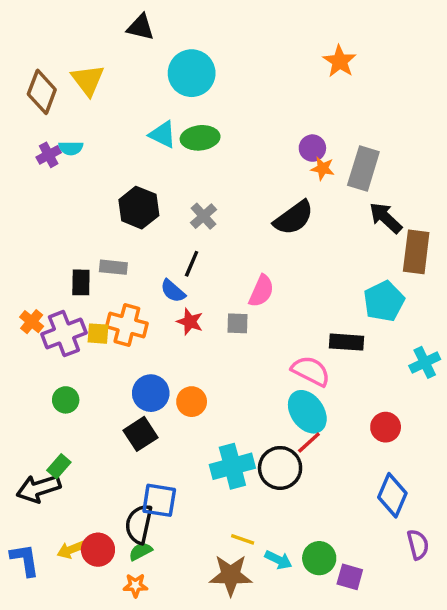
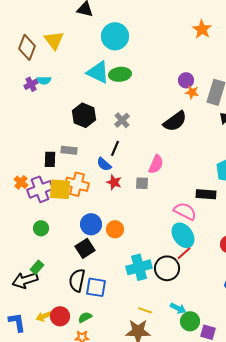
cyan triangle: (163, 134) -> (98, 72), size x1.4
yellow square: (98, 334) -> (60, 189), size x1.6
black semicircle: (139, 524) -> (77, 280), moved
cyan arrow: (278, 560) -> (178, 308), moved

